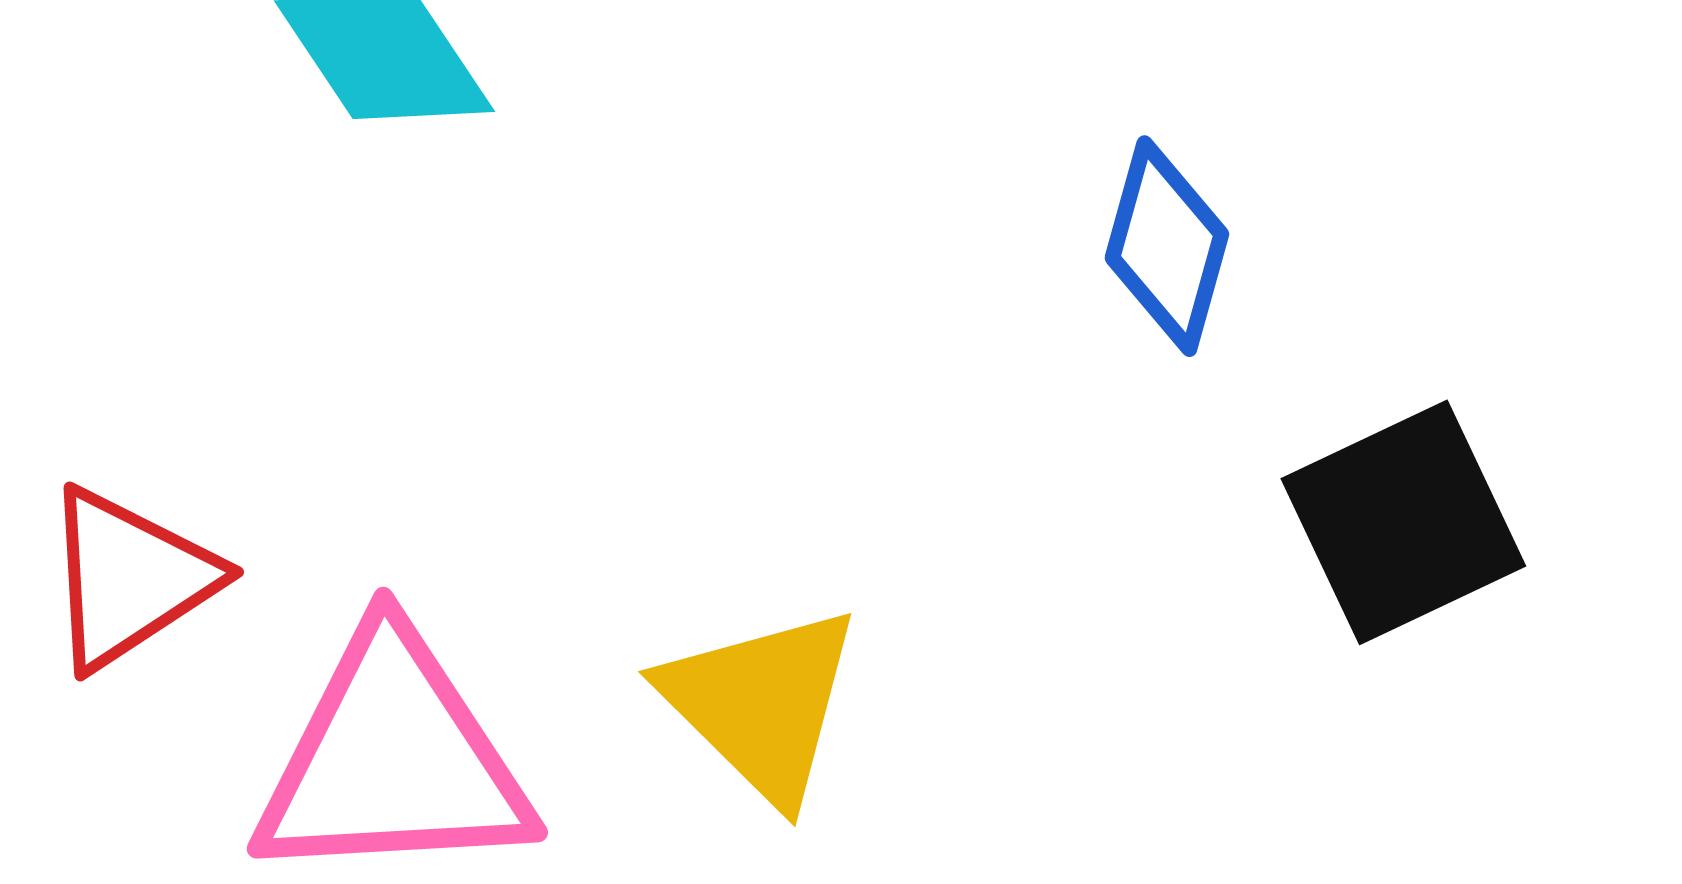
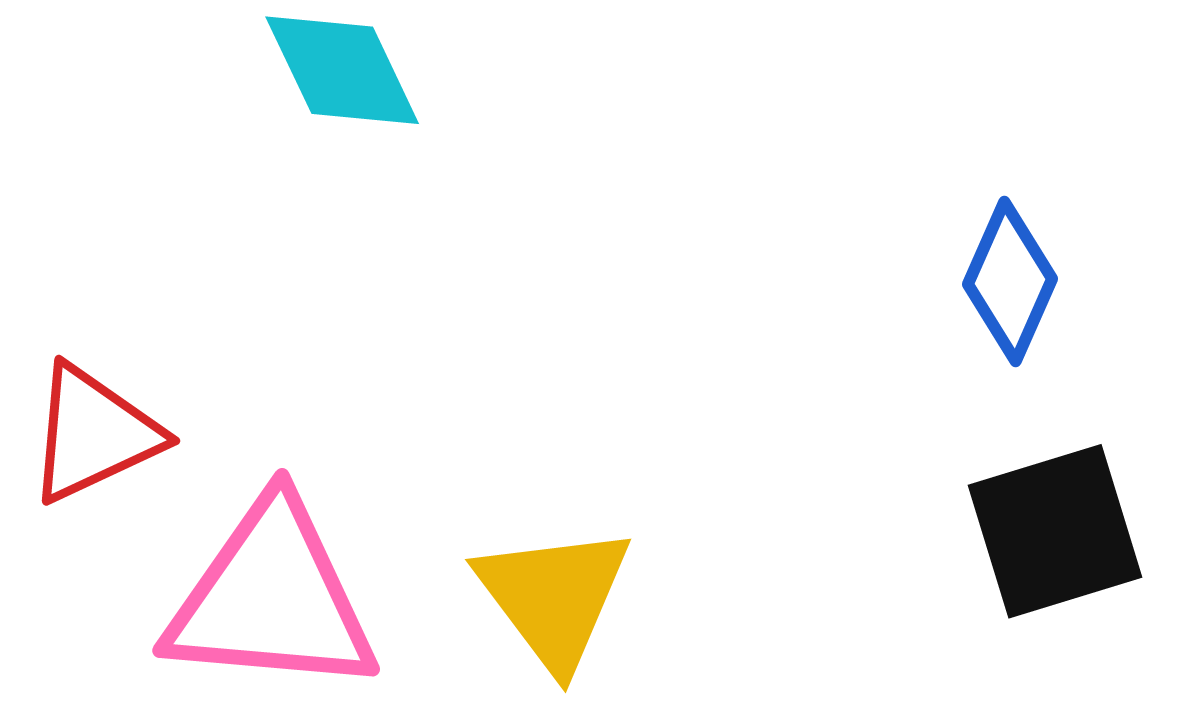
blue diamond: (1167, 246) -> (1010, 282), moved

